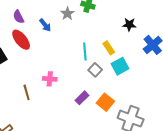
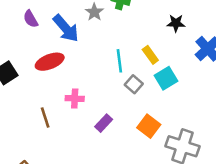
blue arrow: (45, 25) -> (66, 28), size x1.6
red ellipse: (21, 40) -> (50, 62), moved, turned -70
purple rectangle: (82, 98) -> (104, 123), moved

